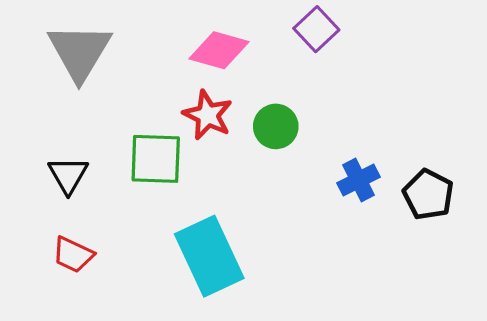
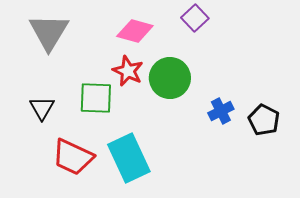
green circle: (276, 126) -> (170, 78), size x1.5
red trapezoid: (73, 255) -> (73, 157), moved, size x1.6

